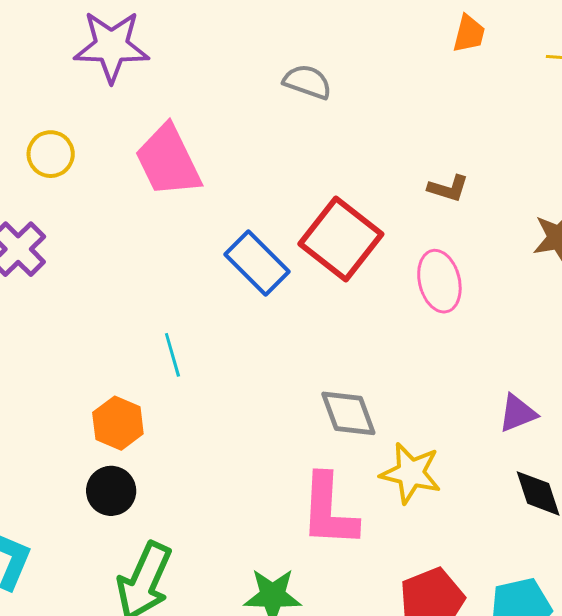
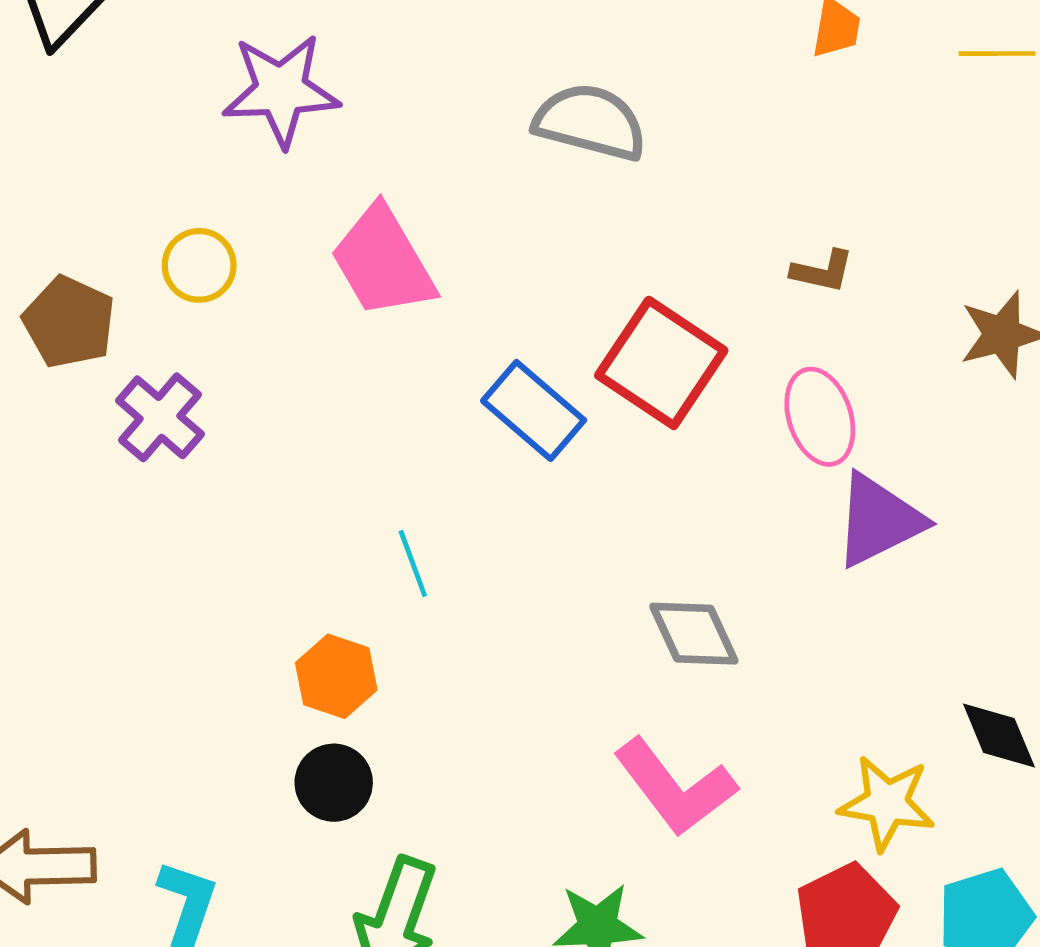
gray semicircle: (307, 82) -> (590, 122), size x1.5
purple triangle: (518, 413) -> (879, 520), moved, size x1.6
yellow star: (411, 473) -> (887, 803), moved
pink L-shape: (329, 511) -> (675, 787), turned -36

